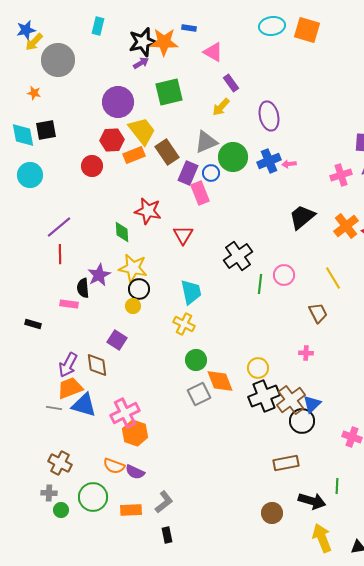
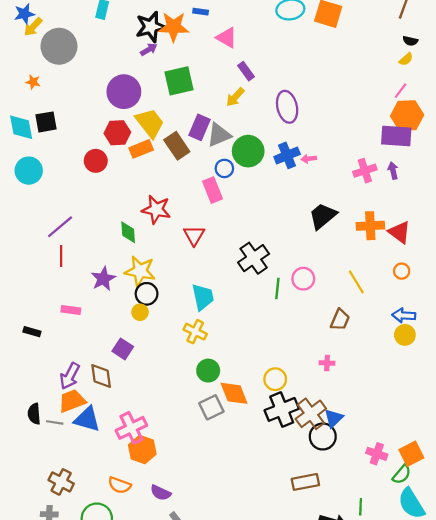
purple rectangle: (188, 173) -> (200, 127), moved
orange cross: (346, 226) -> (370, 226), turned 35
black semicircle: (83, 288) -> (34, 414), moved
brown trapezoid: (318, 313) -> (340, 320), turned 50
purple semicircle: (135, 472) -> (161, 493), moved

